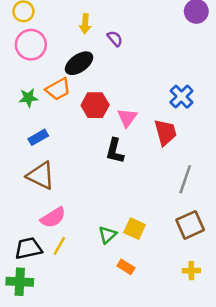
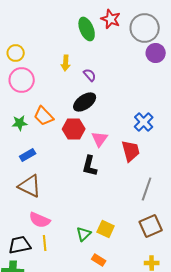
black ellipse: (79, 63) -> (85, 102), moved
orange trapezoid: (58, 89) -> (44, 116), turned 75
pink semicircle: (53, 218) -> (40, 220), turned 55
yellow line: (59, 246) -> (45, 243), turned -35

